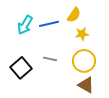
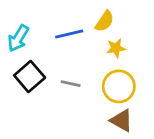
cyan arrow: (25, 25) -> (18, 38), moved
black square: (21, 68) -> (30, 76), moved

